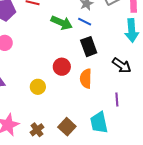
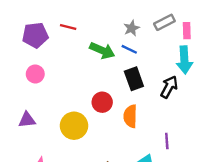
black arrow: (122, 65) -> (169, 87), moved, turned -96
yellow circle: (38, 87) -> (74, 126), size x1.5

